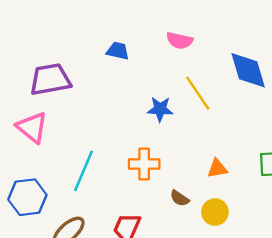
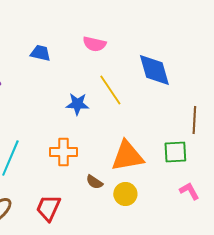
orange triangle: (217, 169) -> (127, 156), size x1.8

